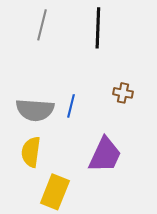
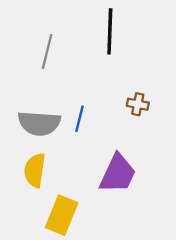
gray line: (42, 25) -> (47, 52), moved

